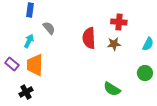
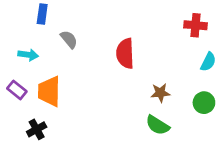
red cross: (119, 22) -> (196, 25), moved
cyan arrow: (29, 41) -> (28, 55), moved, turned 72
brown star: (114, 44) -> (160, 93), moved

